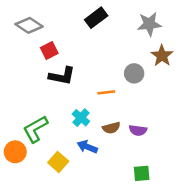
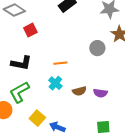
black L-shape: (62, 76) -> (21, 63), moved
orange line: (106, 92) -> (60, 63), moved
blue arrow: (87, 147) -> (57, 127), moved

